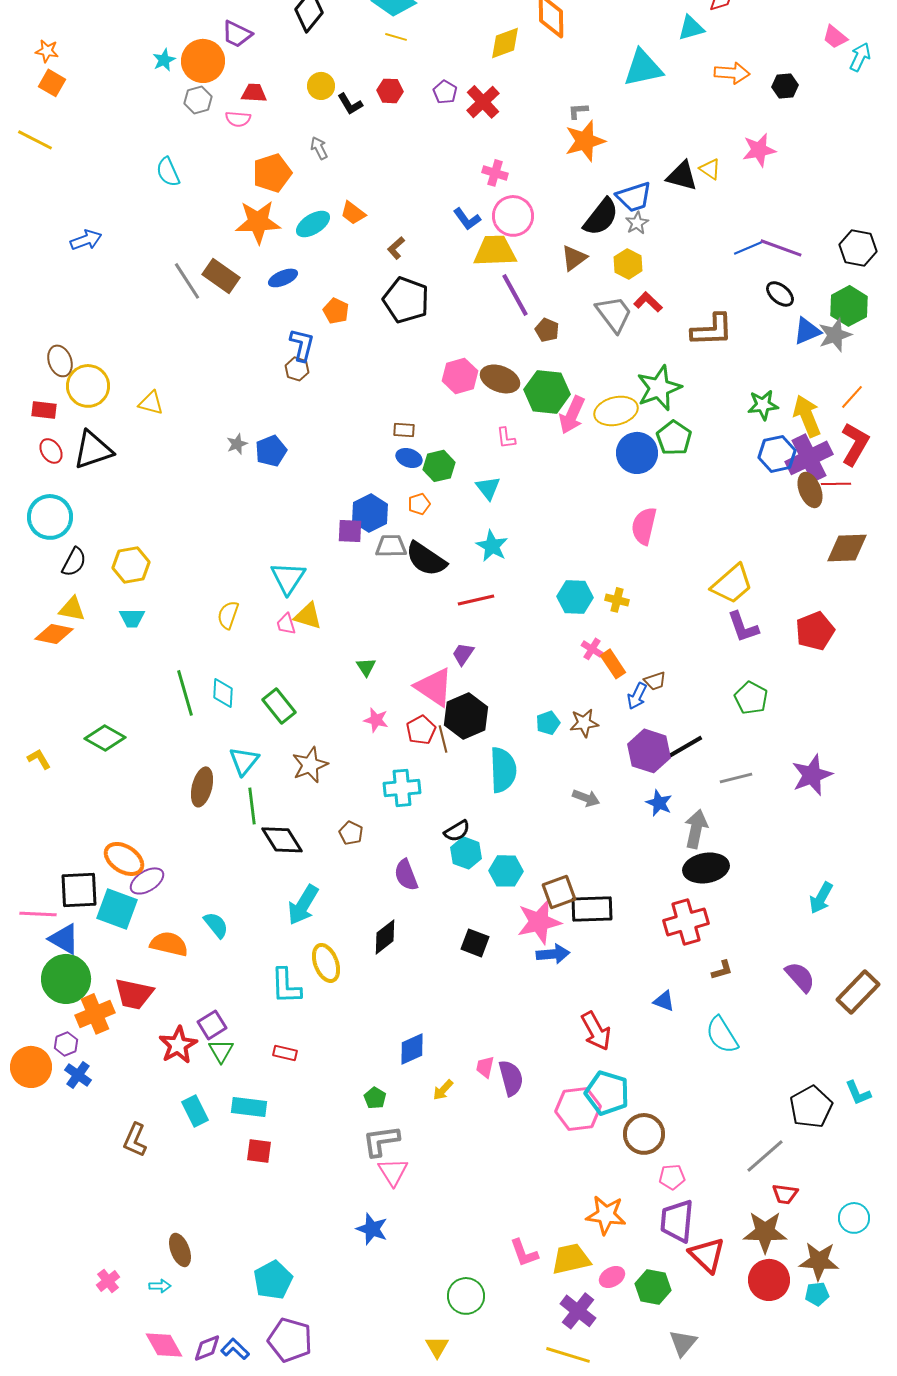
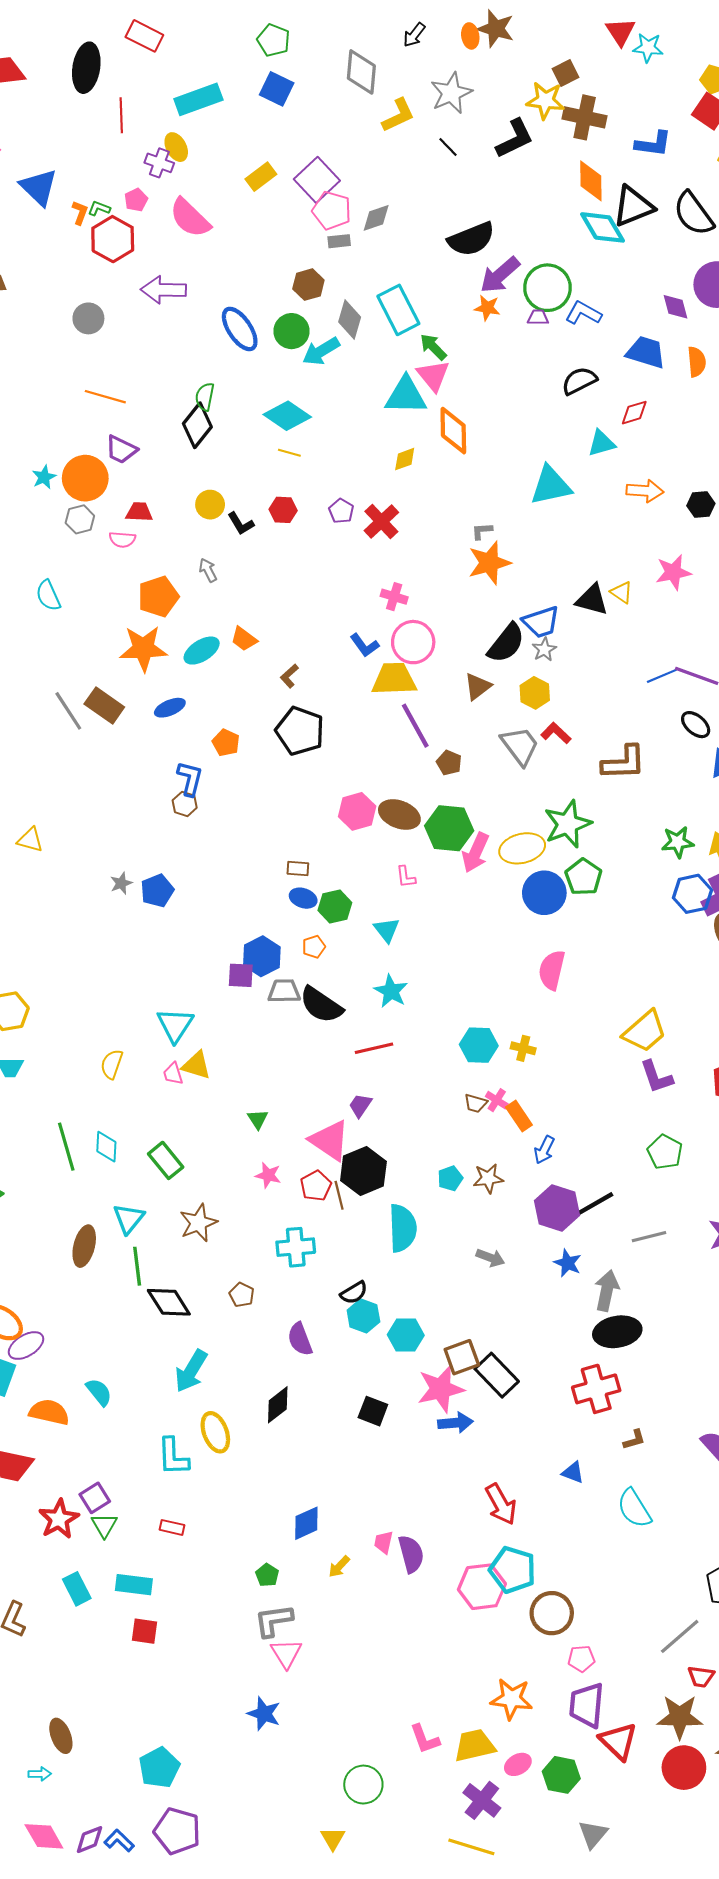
yellow diamond: (505, 43) -> (405, 459), size x0.7
brown trapezoid: (655, 681) -> (476, 1103), moved, turned 35
black rectangle: (592, 909) -> (497, 1375), turned 48

